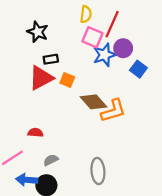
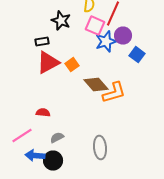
black star: (38, 32) -> (61, 21), moved
black rectangle: (51, 59) -> (42, 42), moved
orange square: (67, 80) -> (72, 65), turned 32

